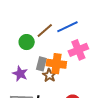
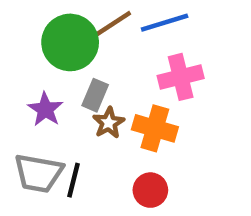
green circle: (27, 42) -> (70, 42), size x1.6
orange cross: (56, 64) -> (155, 128), moved

